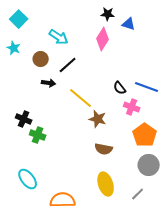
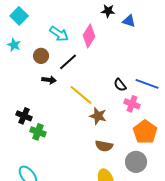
pink diamond: (103, 39) -> (89, 36), moved
gray circle: (149, 165) -> (136, 162), moved

